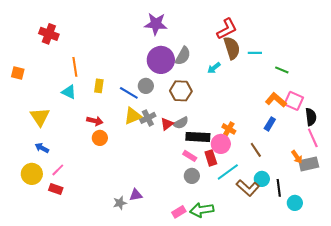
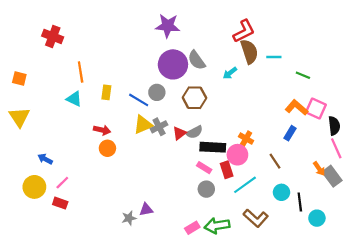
gray semicircle: (183, 56) -> (197, 60), turned 114
yellow triangle: (40, 117) -> (19, 117), moved
gray rectangle: (309, 164) -> (332, 176), turned 66
brown L-shape: (248, 188) -> (256, 218), moved

